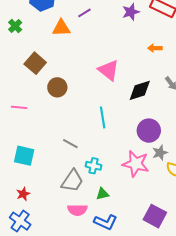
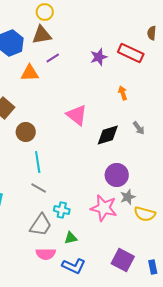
orange arrow: (155, 48) -> (123, 93), turned 72
cyan line: (103, 117) -> (38, 162), moved

